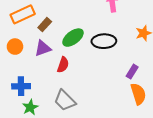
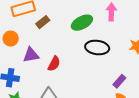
green ellipse: (73, 38) -> (82, 23), moved
purple triangle: (43, 48) -> (31, 55), moved

